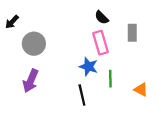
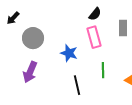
black semicircle: (102, 17) -> (95, 14), turned -96
blue star: (88, 67) -> (69, 53), moved

